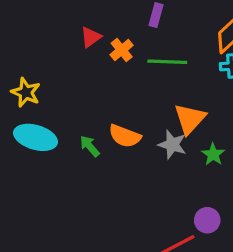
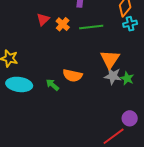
gray star: (172, 145) -> (113, 76), moved

